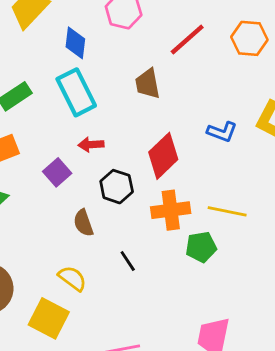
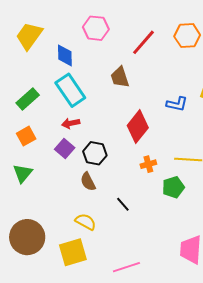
red arrow: (91, 145) -> (71, 123), moved
black hexagon: (117, 187) -> (95, 153), moved
orange cross: (171, 210) -> (148, 164), size x0.6
yellow square: (49, 318) -> (73, 252), turned -36

